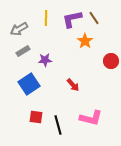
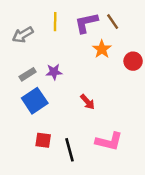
gray rectangle: (23, 51) -> (28, 74), moved
red circle: (111, 61) -> (133, 61), moved

